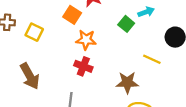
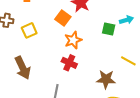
green square: (126, 24) -> (109, 29), turned -32
yellow square: (34, 32) -> (29, 30), turned 35
orange star: (86, 40) -> (73, 40), turned -30

